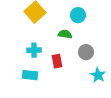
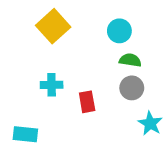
green semicircle: (65, 34) -> (130, 60), moved
cyan rectangle: (30, 75) -> (25, 134), moved

